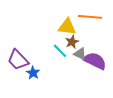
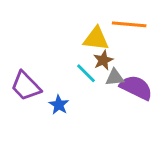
gray triangle: (80, 54) -> (115, 77), turned -32
blue star: (33, 73) -> (59, 105), moved

